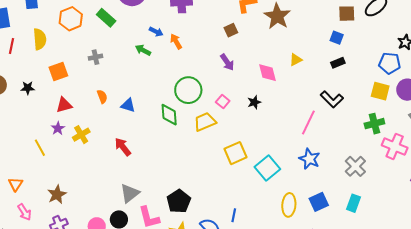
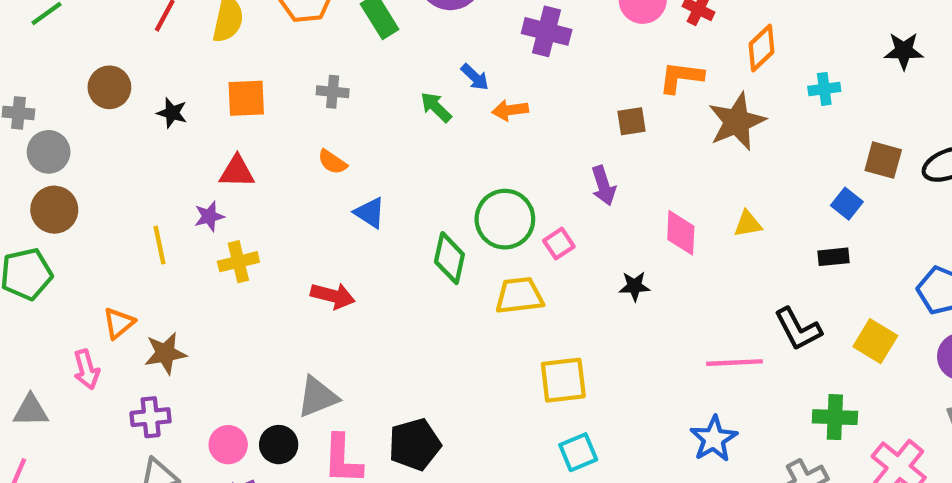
orange arrow: (176, 41) -> (510, 110), turned -84
yellow square: (380, 91) -> (875, 341), moved
orange semicircle: (102, 97) -> (332, 162), moved, turned 128
pink square: (223, 102) -> (559, 244), moved
pink line: (308, 123) -> (734, 363), turned 45
green cross: (374, 124) -> (835, 417), moved
yellow cross: (81, 135) -> (238, 262), moved
red arrow: (123, 147) -> (333, 296), turned 126
cyan square: (267, 168) -> (578, 452), moved, size x0.7
orange triangle: (16, 184) -> (119, 323), moved

